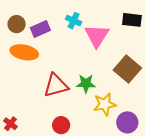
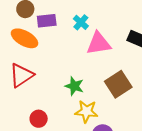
pink triangle: (97, 36) -> (99, 43), turned 32
red triangle: (56, 85) -> (21, 75), moved, turned -36

